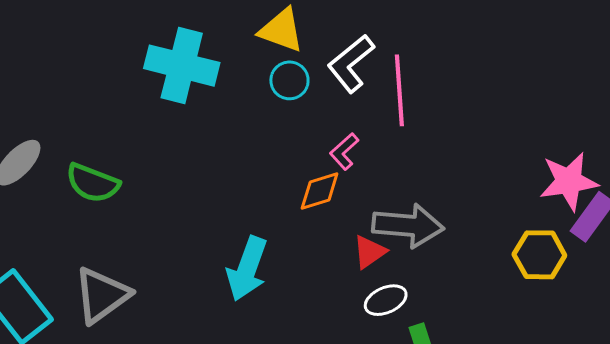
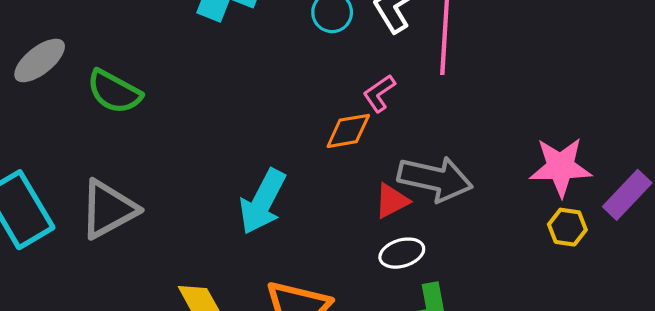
pink star: (569, 181) -> (561, 167), moved
yellow hexagon: (539, 255) -> (567, 227), size x0.7

